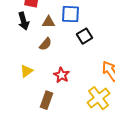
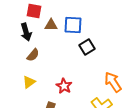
brown triangle: (48, 22) -> (51, 25), moved
brown semicircle: (46, 44) -> (33, 55), moved

